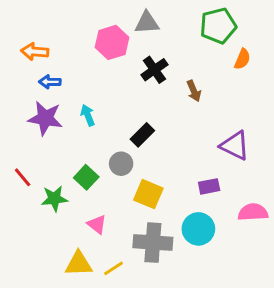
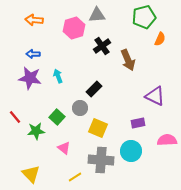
orange arrow: (35, 52) -> (34, 20), moved
brown arrow: (194, 91) -> (128, 60), size x1.5
yellow triangle: (79, 264) -> (31, 174), moved, turned 48

